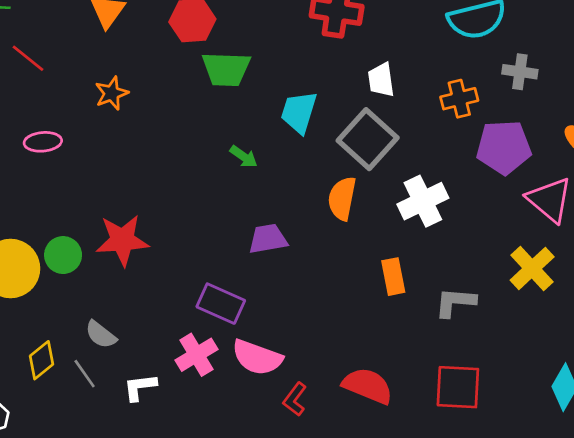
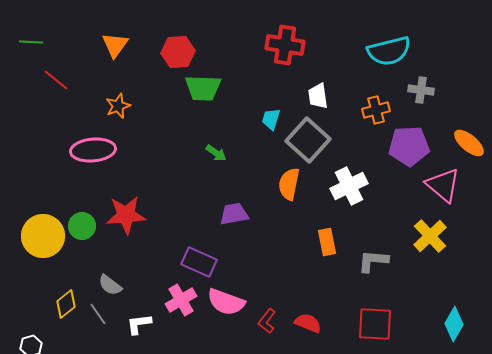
cyan trapezoid: (299, 112) -> (271, 119), moved, size x0.7
pink ellipse: (43, 142) -> (93, 150), moved, size x1.6
red semicircle: (368, 386) -> (308, 323), size x0.7
red L-shape: (295, 399) -> (267, 321), moved

